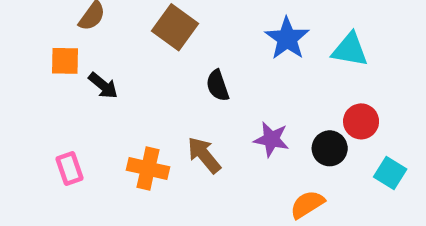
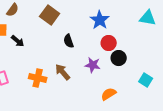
cyan triangle: (350, 50) -> (148, 18), moved
red circle: (361, 121) -> (109, 43), moved
black circle: (330, 148) -> (119, 58), moved

